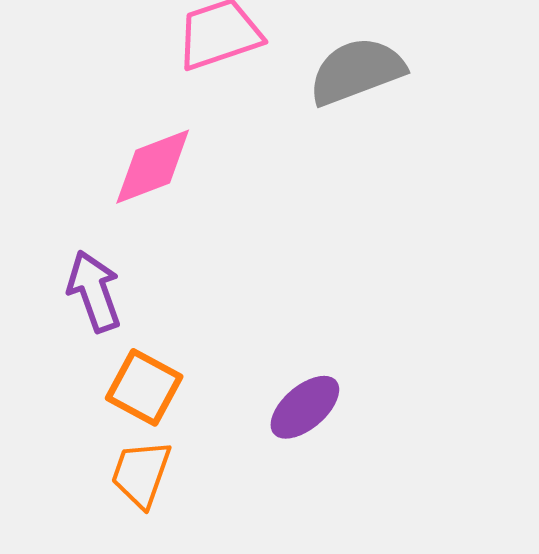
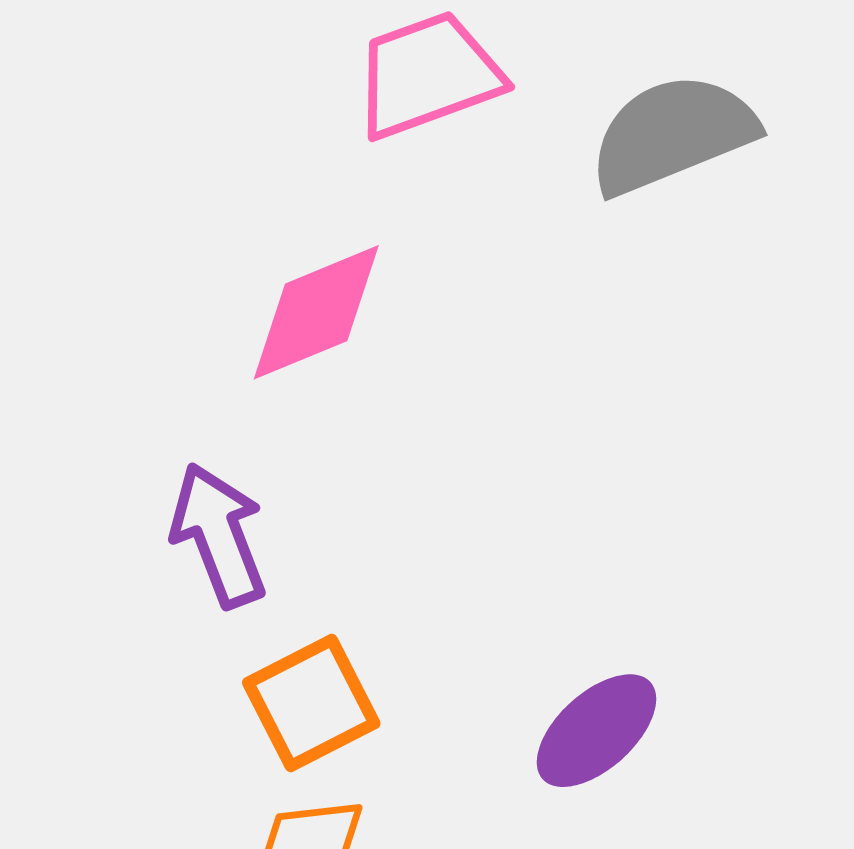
orange square: (144, 387) -> (311, 703), turned 36

